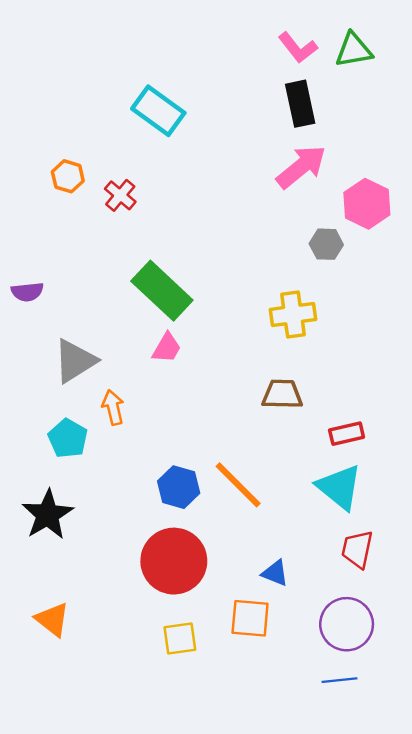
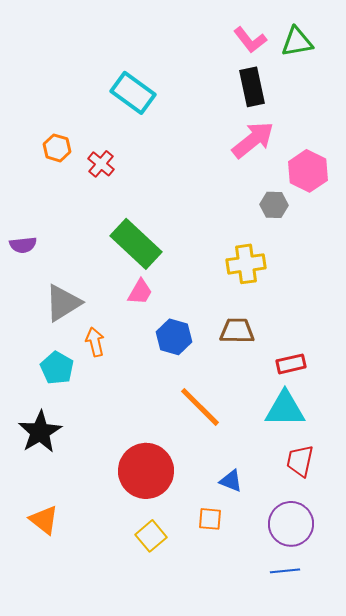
blue hexagon: (179, 487) -> (174, 337), moved
cyan triangle: (339, 487) -> (285, 409), turned -39
orange square: (250, 618) -> (210, 519), size x0.7
yellow square: (180, 638) -> (151, 536), turned -32

